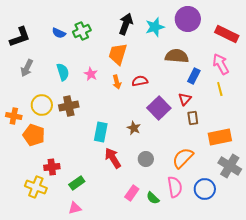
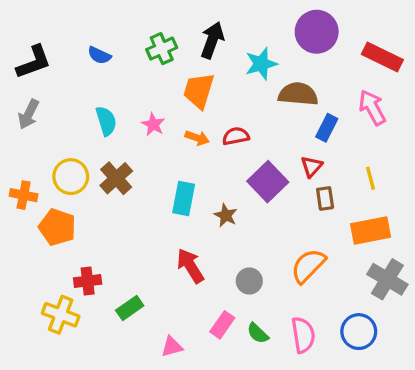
cyan star: (155, 27) -> (261, 64), moved
green cross: (82, 31) -> (162, 49), moved
gray arrow: (27, 68) -> (29, 114), moved
orange arrow: (117, 82) -> (197, 138), turned -56
yellow line: (220, 89) -> (371, 178), moved
brown cross: (69, 106) -> (116, 178), turned -30
cyan rectangle: (101, 132) -> (184, 198), moved
gray circle: (146, 159) -> (249, 281), moved
pink semicircle: (175, 187) -> (303, 335), moved
blue circle: (205, 189) -> (359, 332), moved
pink triangle: (75, 208) -> (172, 347), moved

